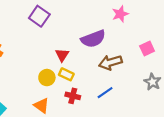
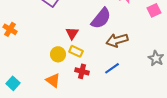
purple semicircle: (93, 39) -> (101, 18), turned -30
pink square: (147, 48) -> (154, 10), moved

